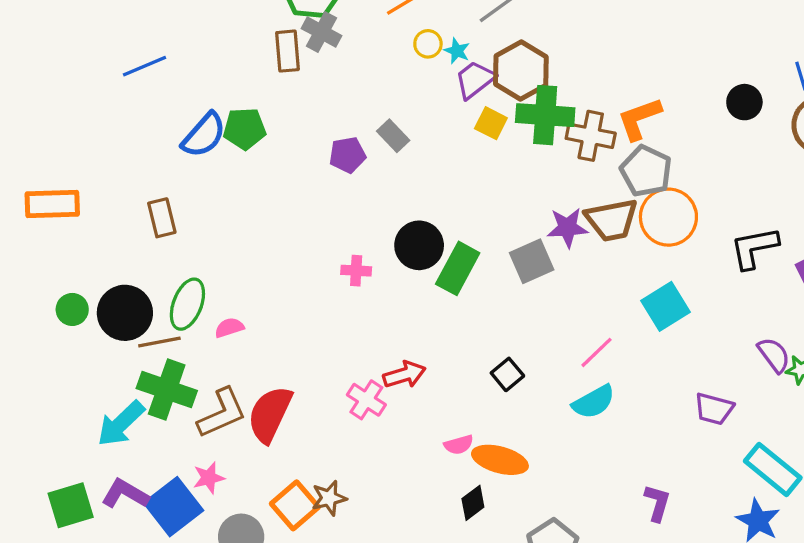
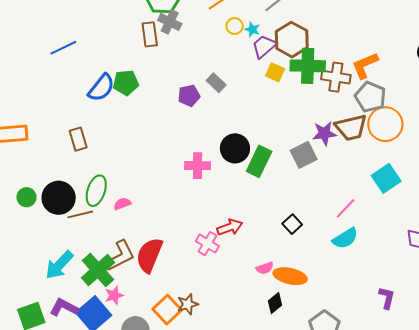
pink cross: (356, 271) -> (198, 166), size x1.4
green cross: (167, 390) -> (98, 270), moved, turned 32

